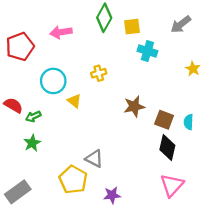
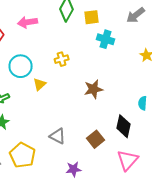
yellow triangle: (74, 101) -> (40, 84), turned 40
brown square: (164, 120) -> (96, 139), moved, turned 30
yellow pentagon: (73, 180) -> (23, 155), moved

